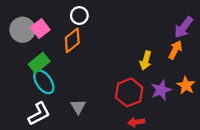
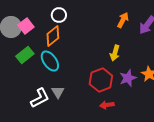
orange arrow: (175, 50) -> (123, 20), moved
cyan ellipse: (44, 82) -> (50, 61), moved
white L-shape: (39, 114) -> (40, 98), moved

